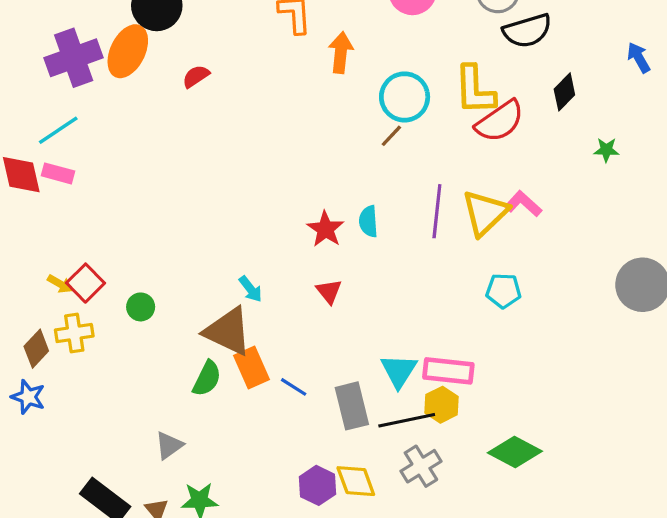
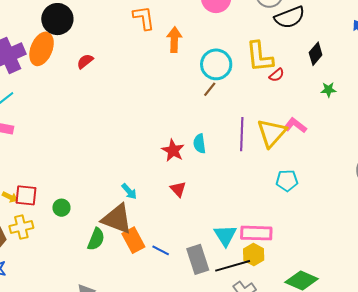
red semicircle: (500, 121) -> (277, 75), size x0.5
green star: (606, 150) -> (328, 90), moved
red square: (85, 283) -> (26, 195), turned -35
green semicircle: (207, 378) -> (96, 239), moved

